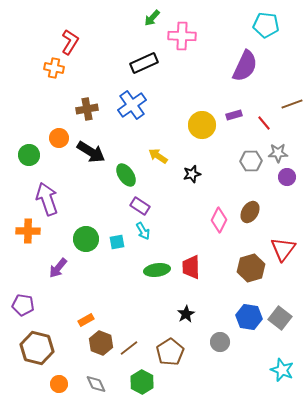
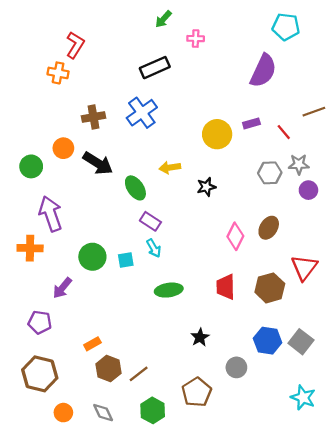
pink cross: (182, 36) -> (196, 39), size x0.6
yellow arrow: (158, 156) -> (170, 168), turned -42
red trapezoid: (191, 267) -> (226, 287), moved
purple pentagon: (23, 305) -> (40, 322), moved
brown pentagon: (170, 352) -> (197, 392), moved

